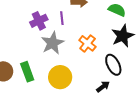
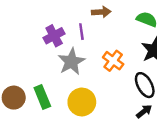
black arrow: (103, 87) -> (144, 111), moved

